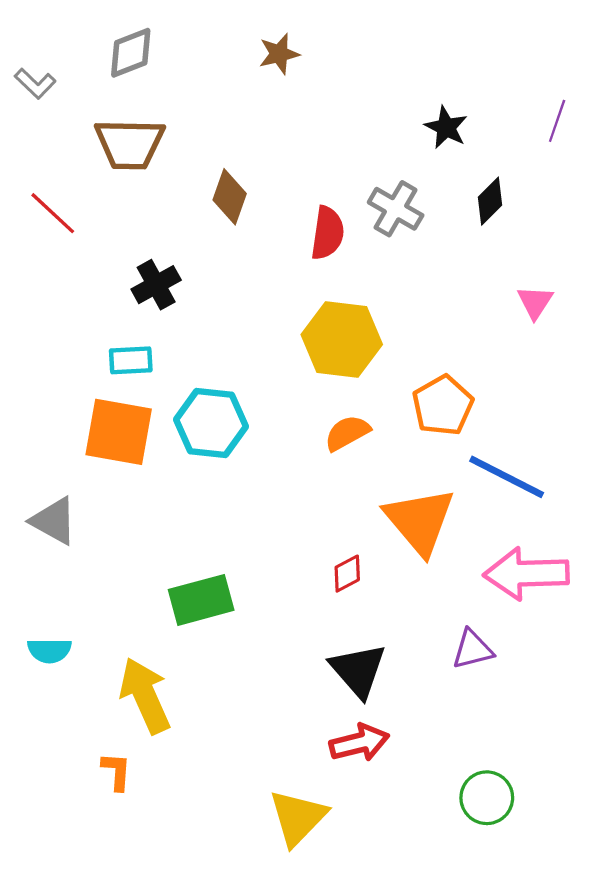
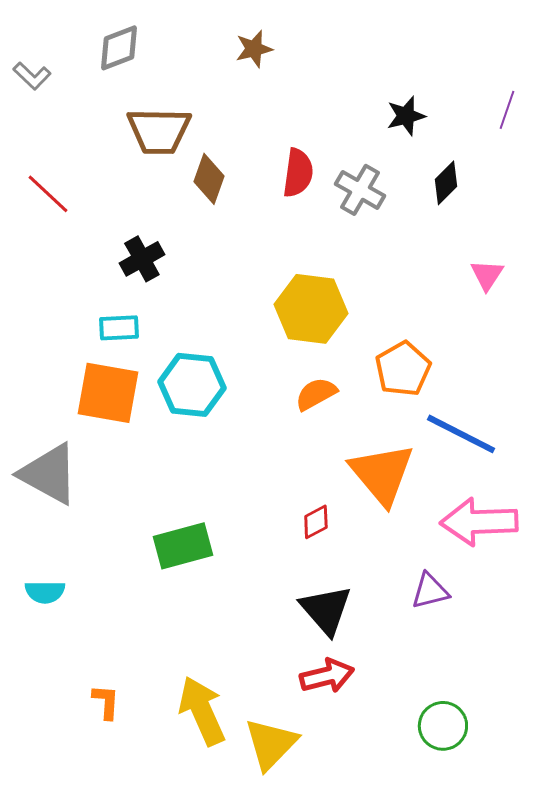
black star: (446, 127) -> (406, 116), turned 30
brown trapezoid: (130, 144) -> (159, 131), moved
red semicircle: (327, 233) -> (298, 173), moved
gray triangle: (54, 521) -> (49, 474), size x1.4
yellow arrow: (145, 696) -> (202, 711), moved

